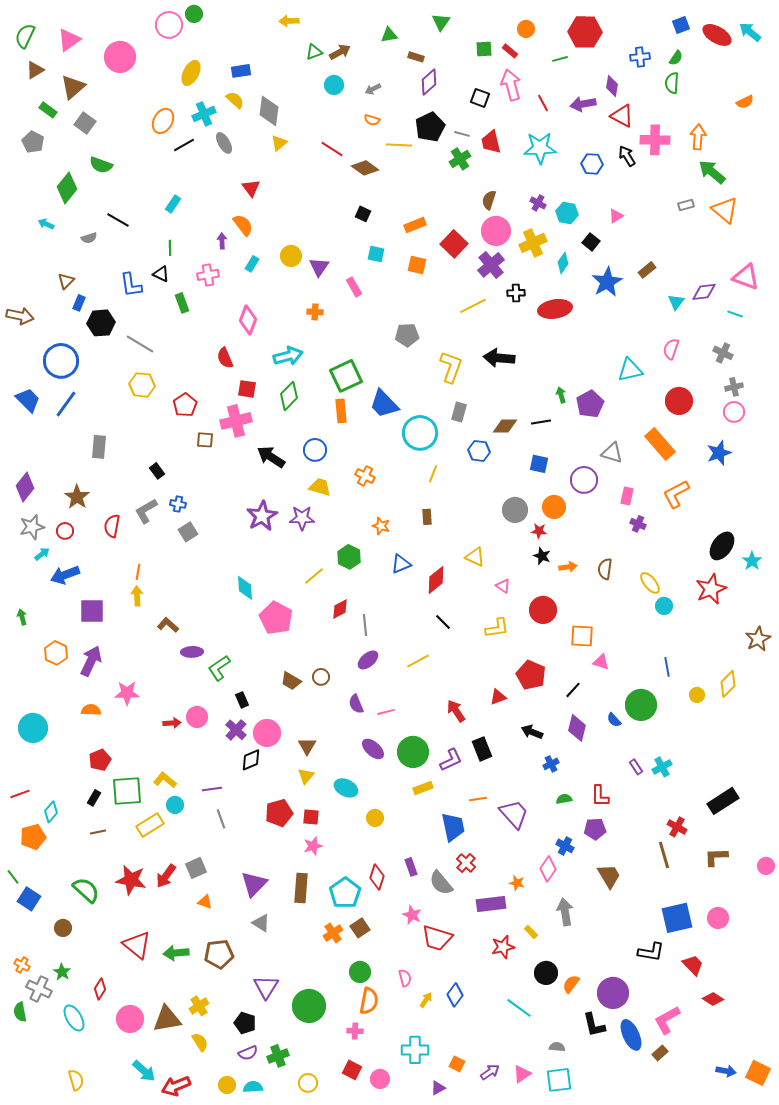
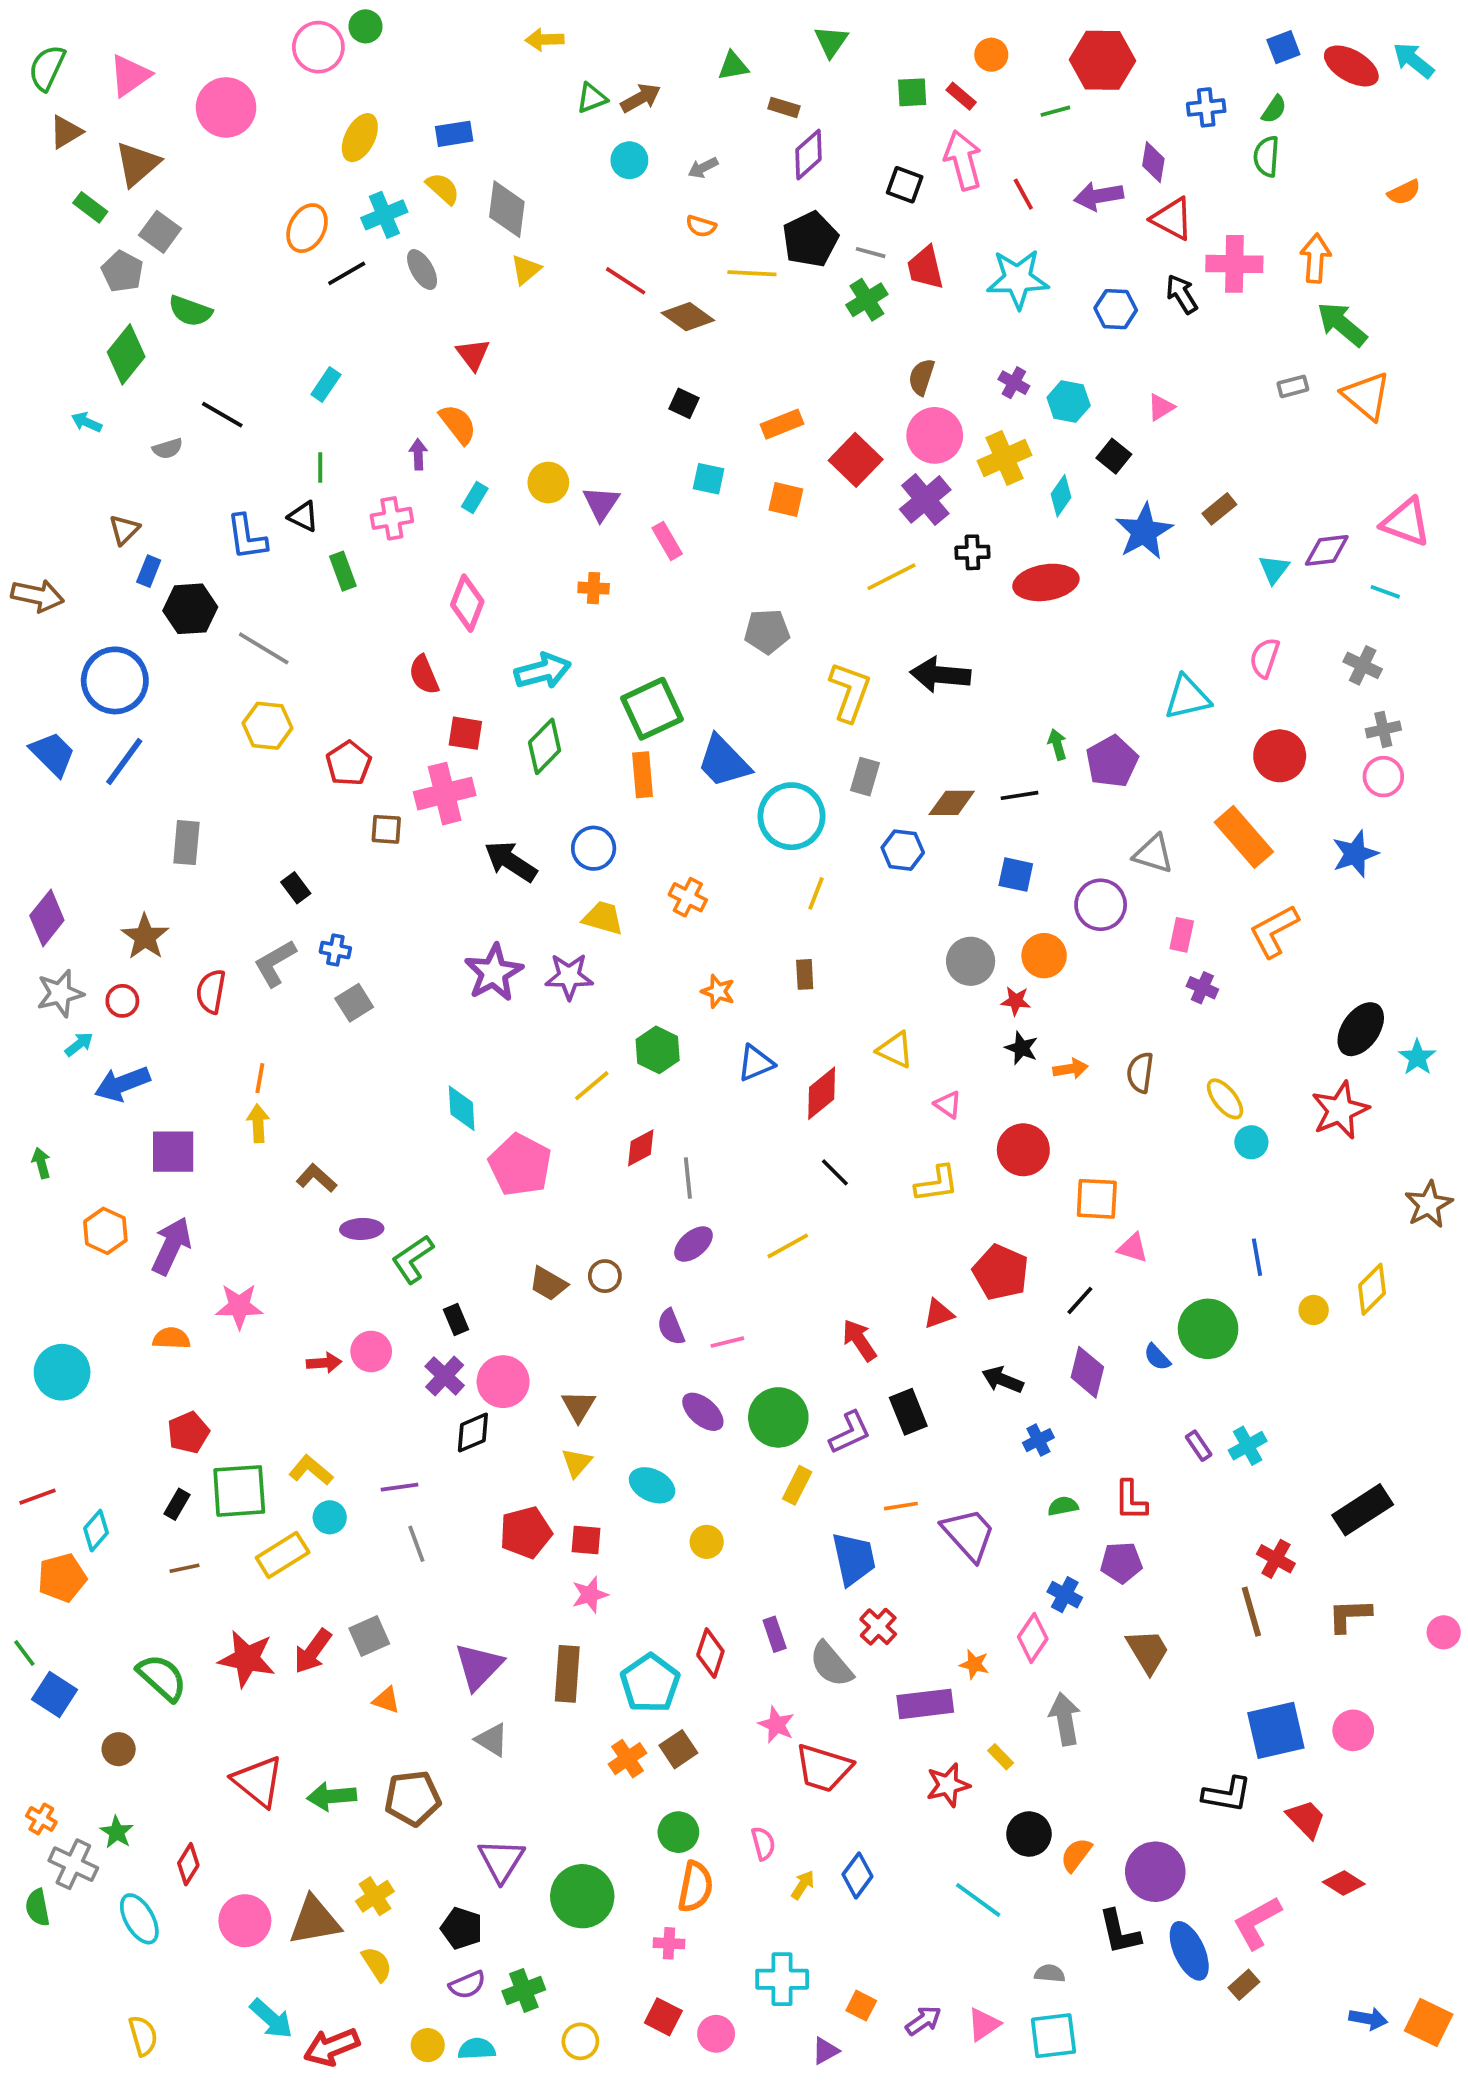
gray pentagon: (33, 142) -> (122, 271), moved
yellow rectangle: (423, 788) -> (797, 1485), turned -42

